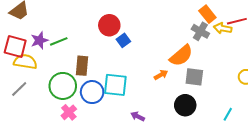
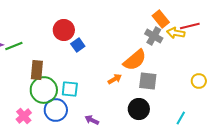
cyan square: (115, 85) -> (70, 89), size x0.7
green circle: (63, 86) -> (44, 90), moved
blue circle: (92, 92) -> (56, 110), moved

